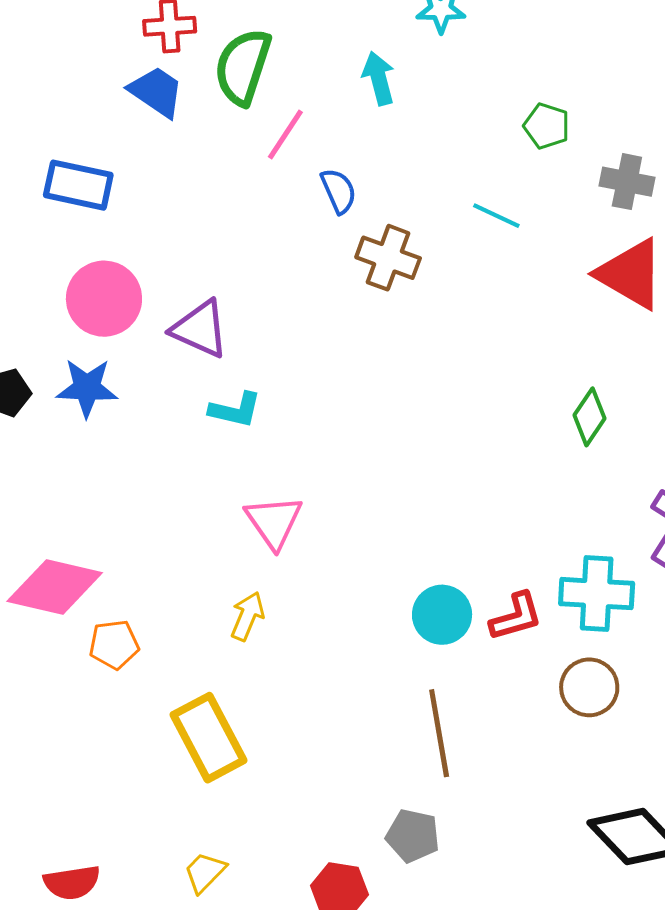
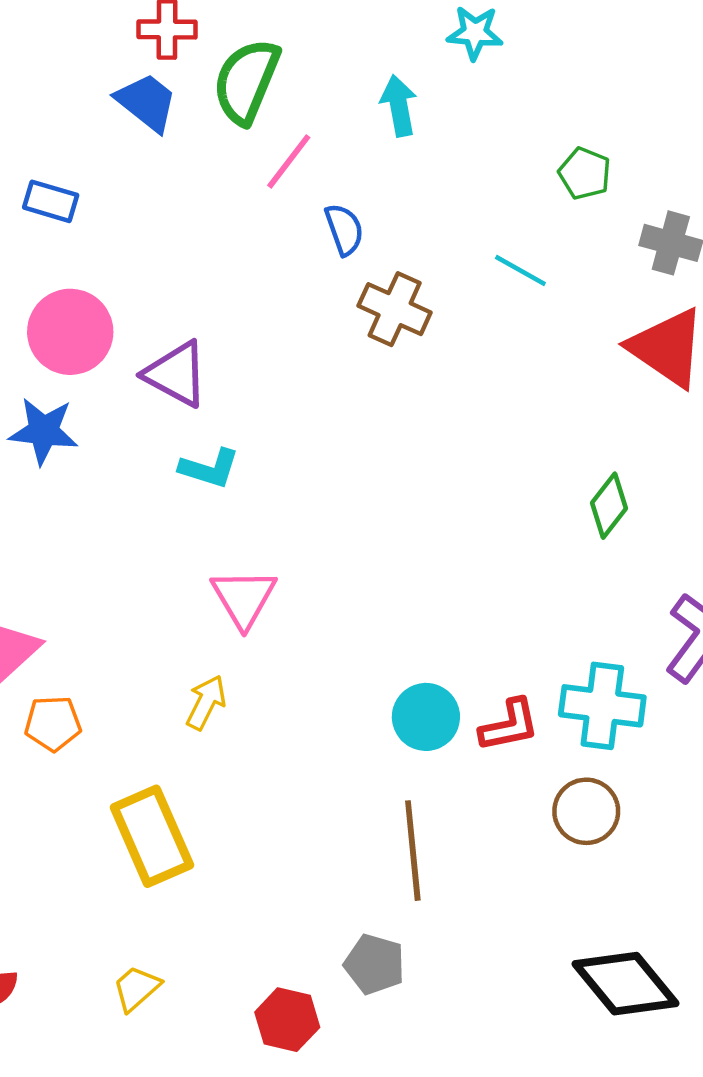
blue rectangle: (78, 185) -> (51, 201), size x0.7

